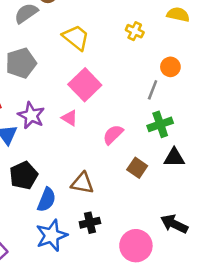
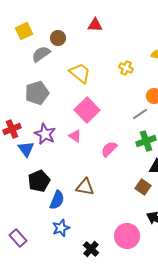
gray line: (153, 90) -> (140, 114), turned 35
brown square: (137, 168) -> (143, 187), moved
black cross: (90, 223) -> (91, 249), moved, turned -35
blue star: (52, 235) -> (61, 228), size x0.7

